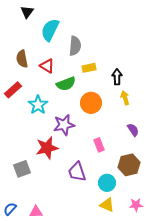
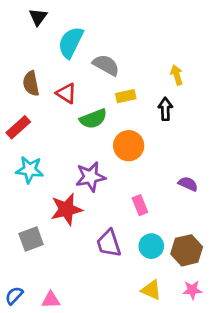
gray semicircle: (75, 46) -> (106, 65), turned -66
yellow arrow: (125, 98) -> (177, 75), moved
cyan star: (38, 105) -> (30, 170), moved, turned -30
purple semicircle: (133, 130) -> (188, 184), turned -32
brown hexagon: (129, 165) -> (187, 250), moved
cyan circle: (107, 183) -> (151, 246), moved

